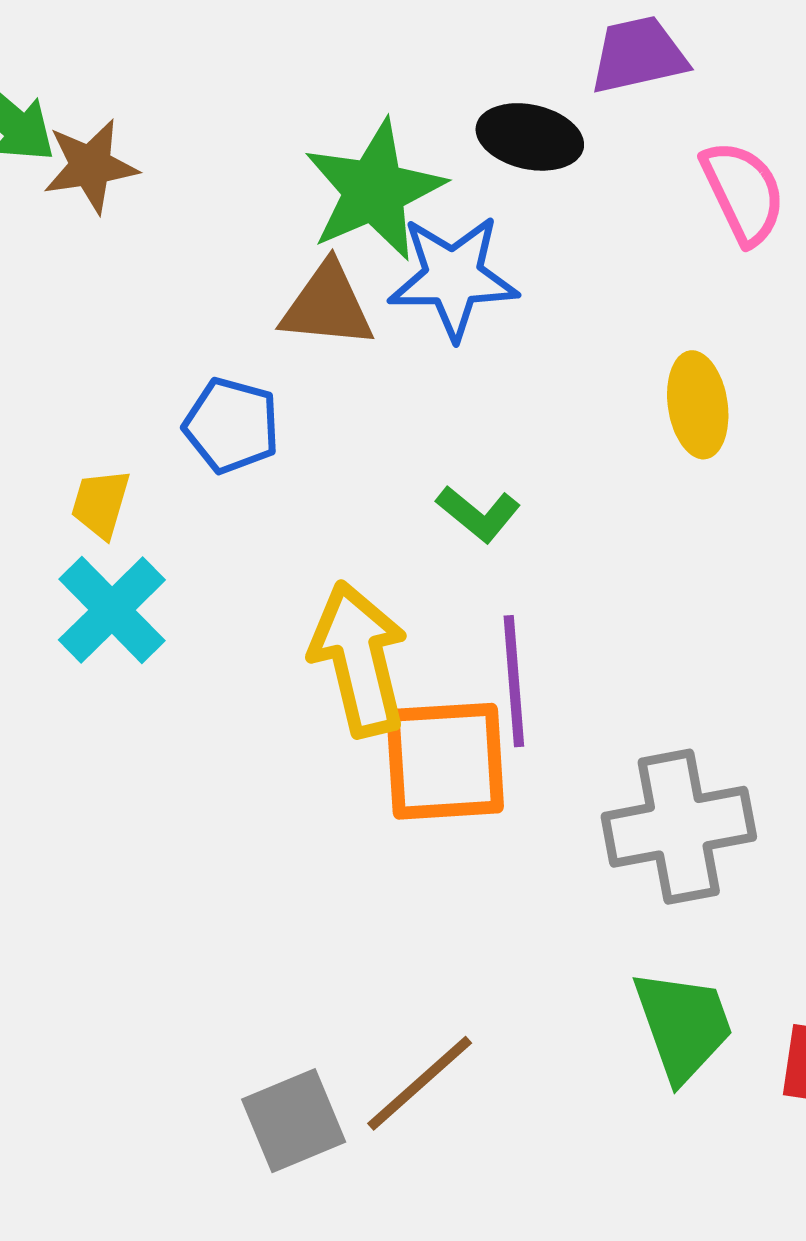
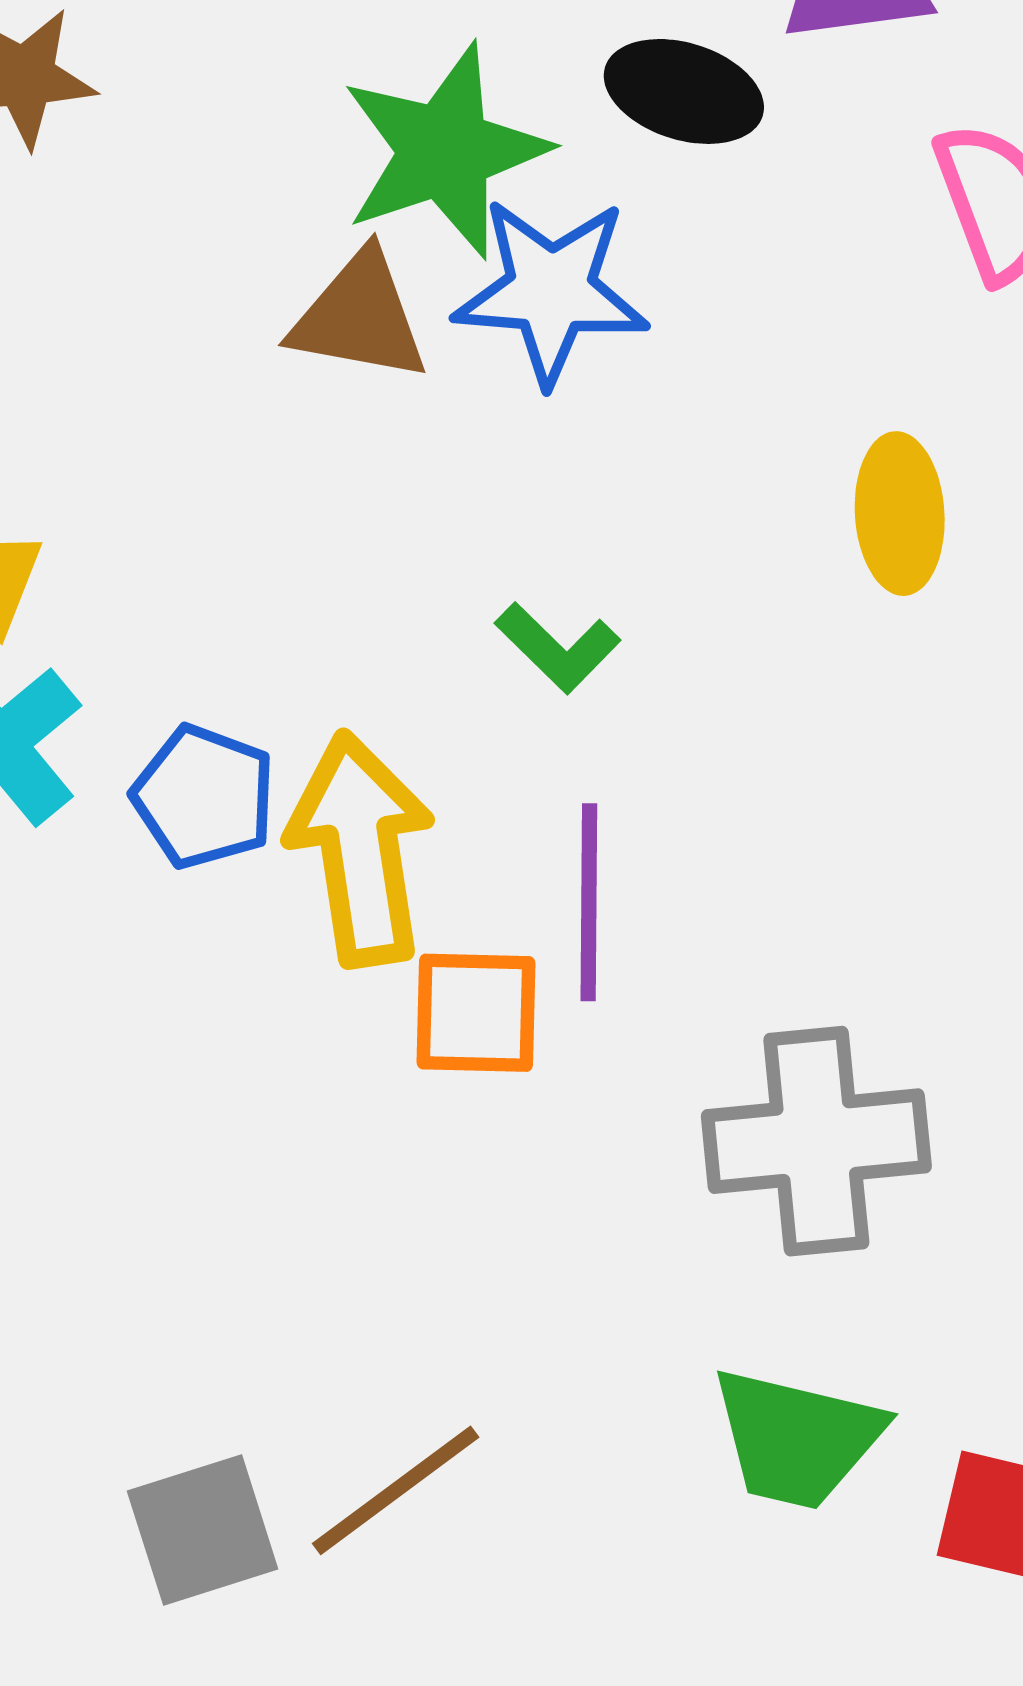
blue pentagon: (232, 425) -> (204, 797), moved
orange square: (445, 761) -> (476, 1013), size x0.7
green trapezoid: (683, 1025) -> (797, 1438), turned 118

